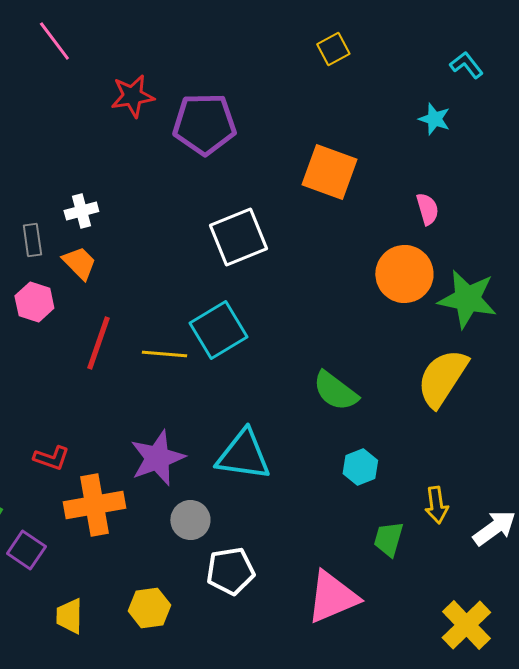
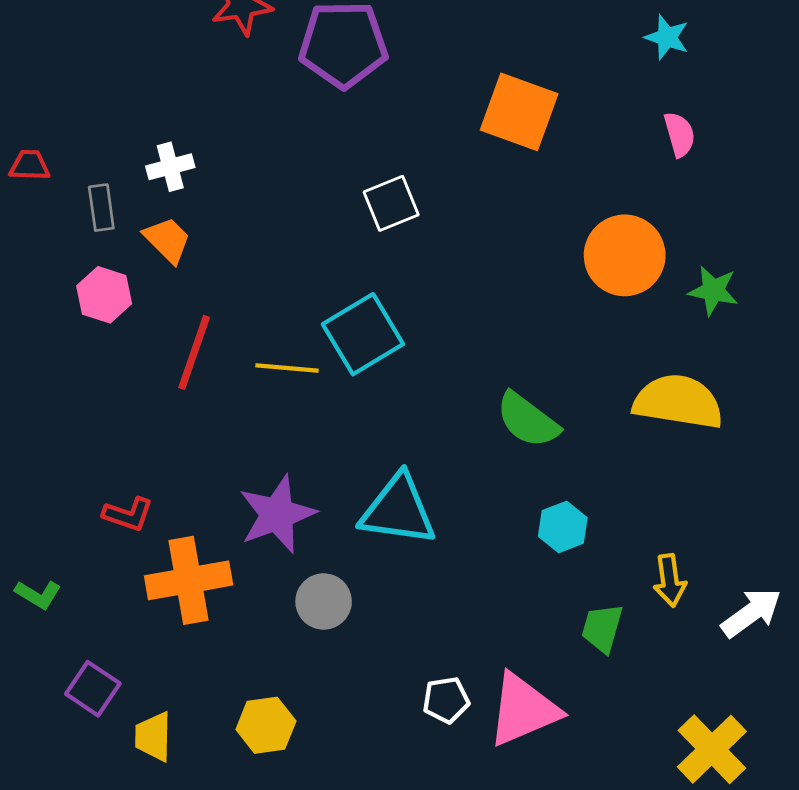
pink semicircle: (427, 209) -> (680, 134), moved
white square: (238, 237) -> (391, 203), size x0.7
green star: (467, 299) -> (713, 291), size x0.6
yellow semicircle: (442, 378) -> (678, 402), turned 66
purple square: (26, 550) -> (93, 689), moved
white pentagon: (230, 571) -> (446, 700), moved, size x0.7

